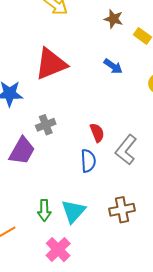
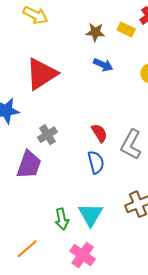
brown star: (113, 19) -> (95, 32), moved

